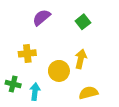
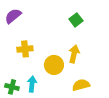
purple semicircle: (41, 17) -> (13, 16), moved
green cross: (13, 84) -> (12, 87), moved

